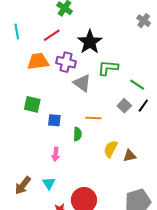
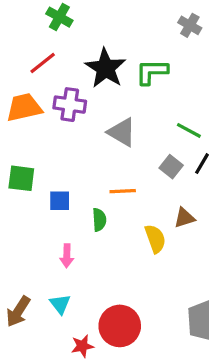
green L-shape: (108, 68) -> (152, 72), moved
gray triangle: (82, 83) -> (122, 132), moved
yellow semicircle: (111, 149) -> (155, 239), turned 138
brown triangle: (130, 156) -> (184, 218), moved

